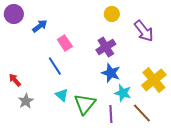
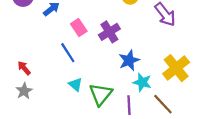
purple cross: (106, 47) -> (109, 32), moved
blue star: (111, 73) -> (129, 60), turned 30
gray star: (26, 101) -> (24, 91), moved

